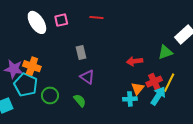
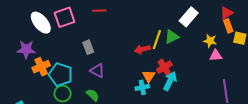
pink square: (61, 20) -> (65, 17), size x1.5
orange cross: (32, 66) -> (41, 67), turned -36
purple star: (14, 69) -> (26, 49), moved
yellow line: (169, 83) -> (157, 40), moved
cyan pentagon: (26, 85) -> (61, 75), moved

